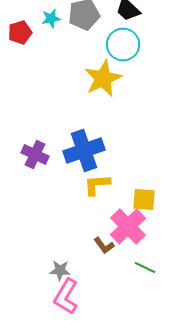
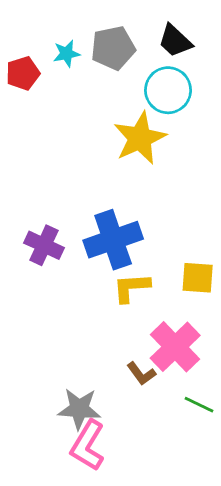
yellow square: (144, 200) -> (198, 278), moved
gray star: (60, 270) -> (79, 409), size x1.4

